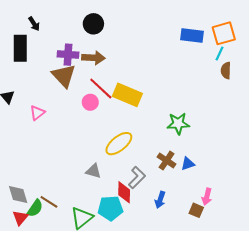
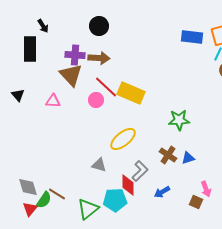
pink triangle: (37, 113) -> (53, 101), moved, turned 42
pink arrow: (207, 197) -> (206, 189), turned -35
blue arrow: (160, 200) -> (162, 192), turned 42

